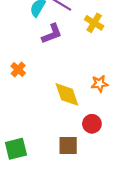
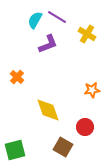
yellow diamond: (67, 94) -> (48, 110), moved
brown square: (68, 145) -> (63, 147), turned 30

